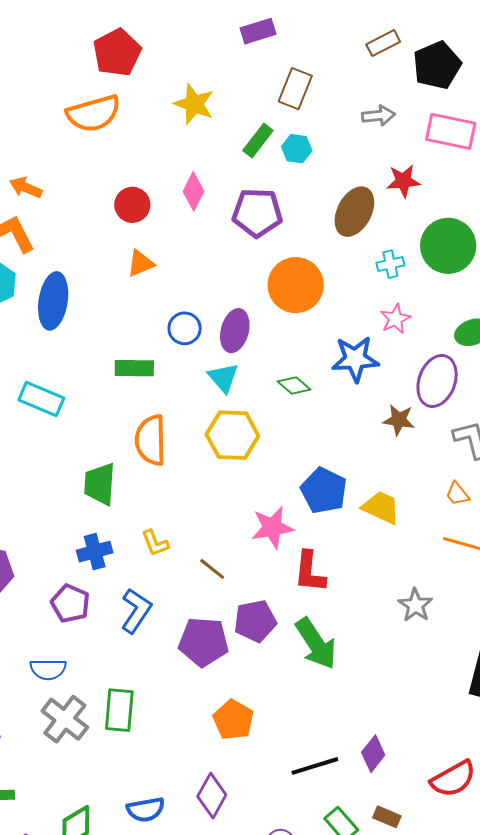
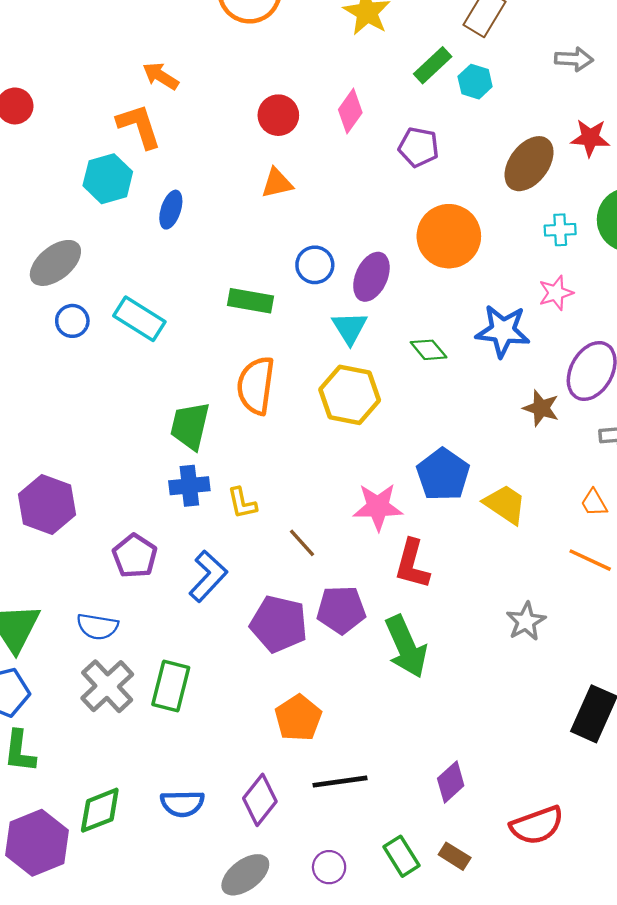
purple pentagon: (257, 213) -> (419, 147), size x0.7
blue ellipse: (53, 301) -> (171, 210), size x0.6
blue cross: (95, 552) -> (189, 486), moved
black line: (315, 766) -> (340, 782), moved

